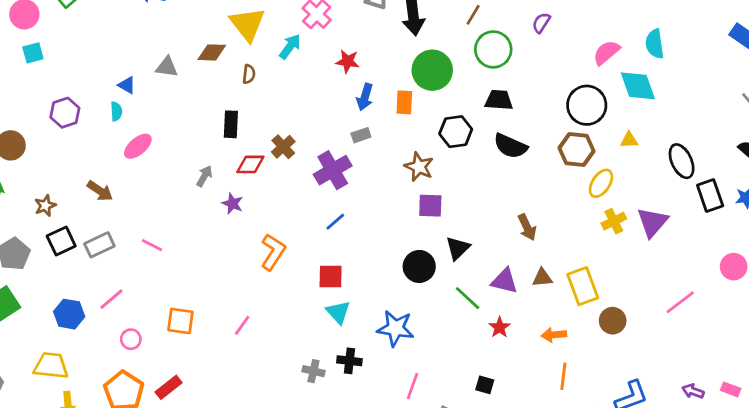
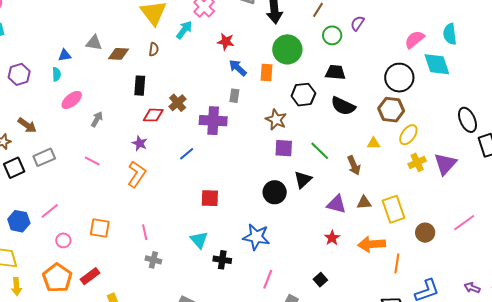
purple semicircle: (541, 23) -> (357, 23), moved
green circle: (493, 49) -> (332, 35), size x0.7
brown diamond: (212, 52) -> (119, 54), moved
blue triangle: (127, 85) -> (65, 55), turned -40
blue arrow: (365, 97) -> (238, 68), turned 114
gray rectangle: (361, 135) -> (234, 96), turned -64
yellow triangle: (629, 140) -> (374, 143), moved
purple cross: (333, 170) -> (213, 121), turned 32
gray arrow: (204, 176) -> (97, 119), moved
brown arrow: (100, 191) -> (27, 125), moved
blue line: (335, 222) -> (187, 154), moved
gray rectangle: (99, 245) -> (44, 157), moved
pink line: (152, 245) -> (92, 161), moved
orange L-shape: (273, 252) -> (137, 174), moved
green line: (468, 298) -> (320, 151), moved
cyan triangle: (338, 312) -> (199, 240), moved
brown circle: (613, 321) -> (425, 233), moved
pink line: (242, 325) -> (145, 232), turned -49
orange arrow: (554, 335) -> (372, 244), size x1.5
gray cross: (313, 371) -> (153, 260), moved
orange line: (563, 376) -> (397, 263), moved
black square: (485, 385) -> (320, 280), turned 32

